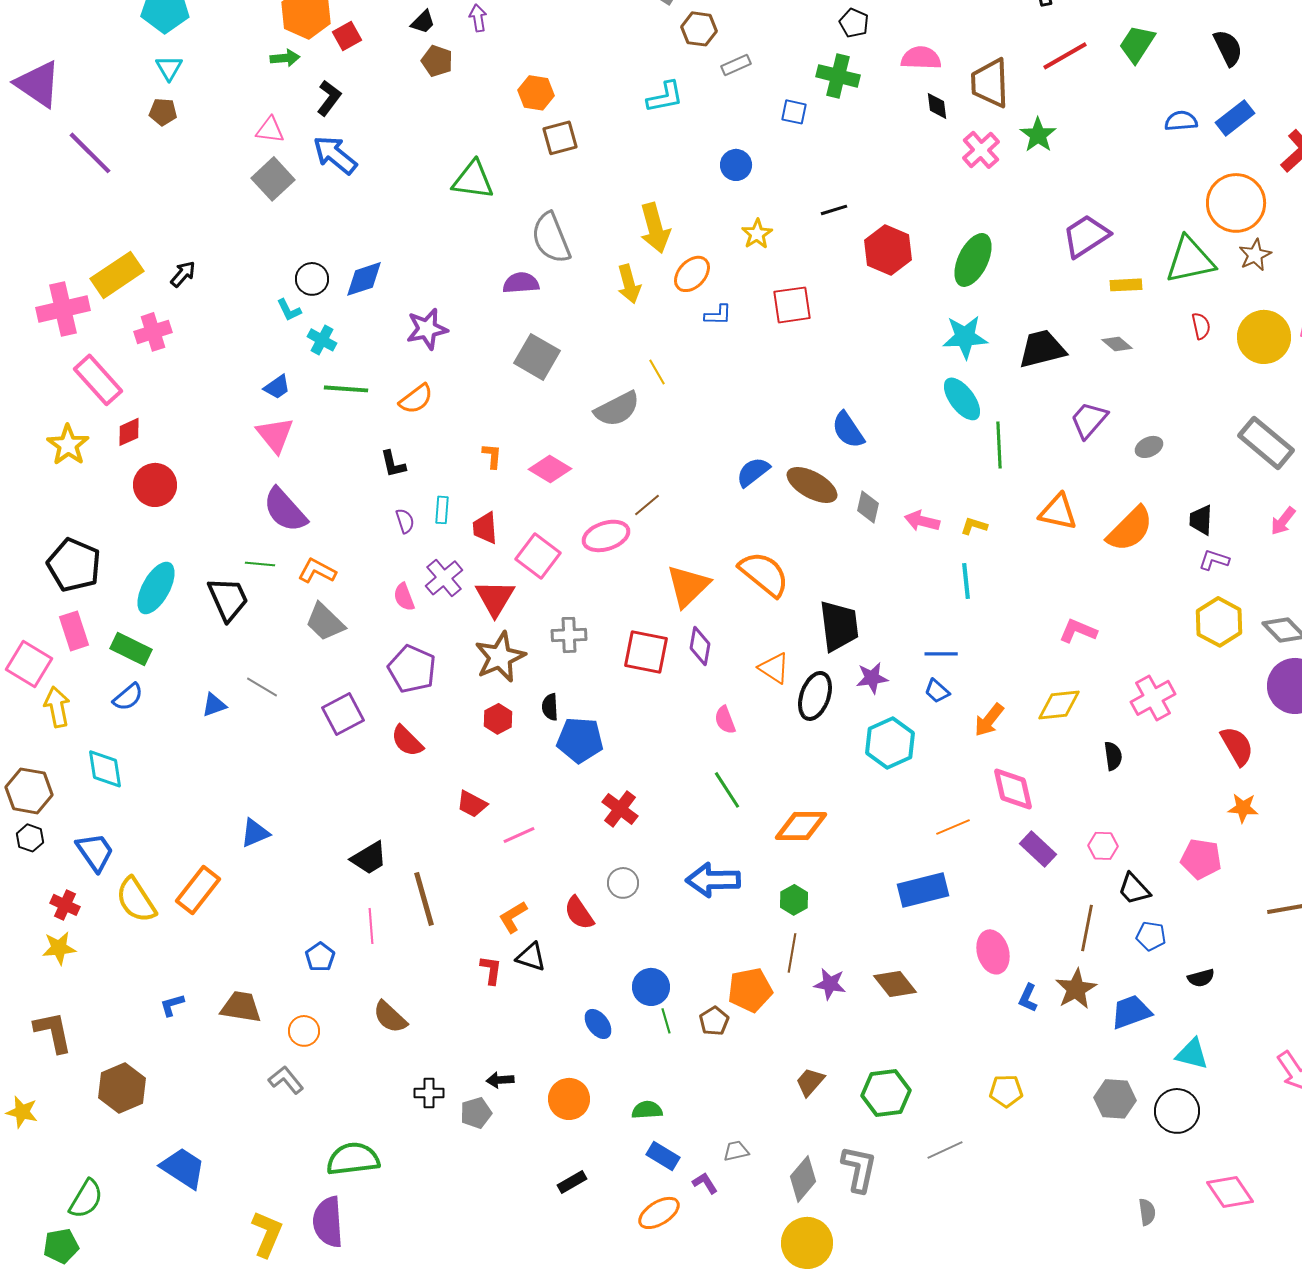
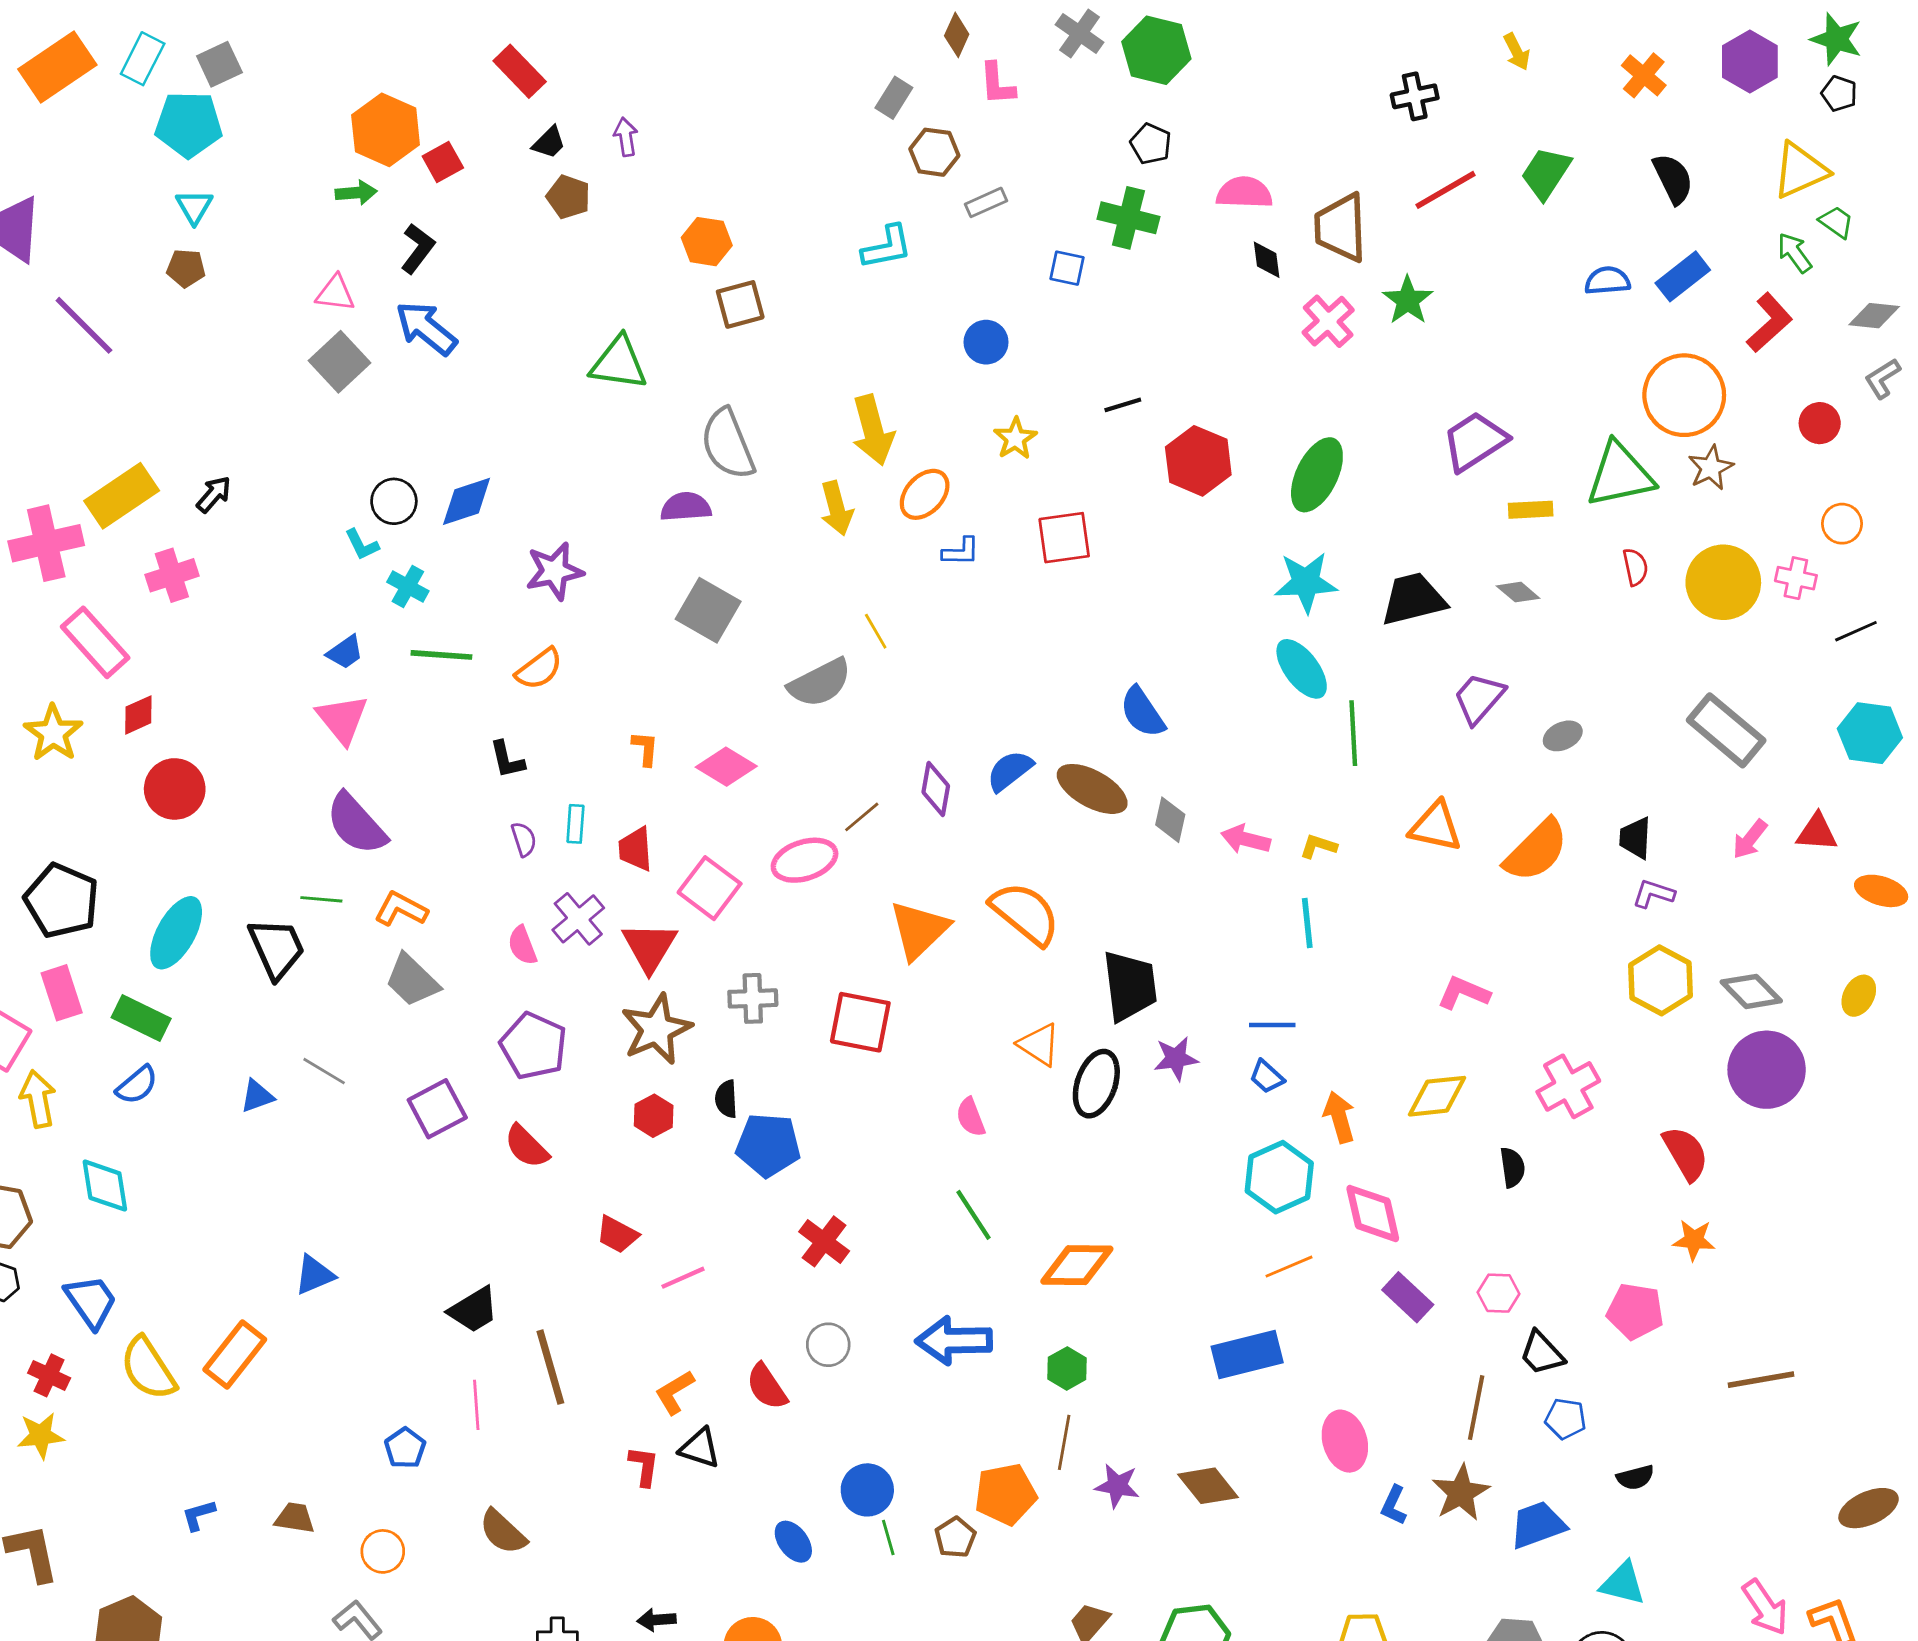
purple diamond: (700, 646) -> (936, 789), moved
orange arrow: (989, 720) -> (1339, 1117), turned 126
cyan hexagon: (890, 743) -> (1279, 1177), moved
brown trapezoid: (241, 1007) -> (295, 1518), size x0.7

